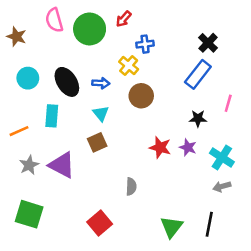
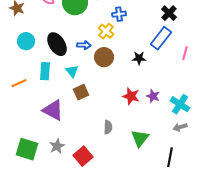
brown circle: (141, 96) -> (104, 57), moved
pink line: (228, 103) -> (185, 53), moved
cyan triangle: (101, 113) -> (72, 71), moved
black star: (198, 118) -> (139, 58), moved
gray star: (29, 165) -> (57, 146), moved
green triangle: (171, 227) -> (140, 138), moved

